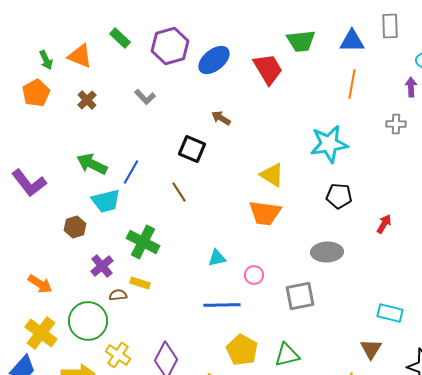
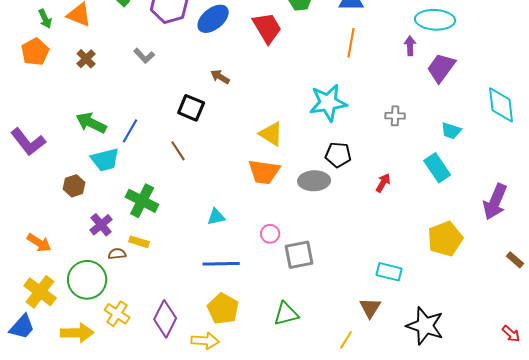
gray cross: (396, 124) -> (395, 116), moved
gray ellipse: (327, 252) -> (314, 181), moved
pink circle: (254, 275) -> (270, 234), moved
yellow pentagon: (242, 350) -> (223, 309), moved

